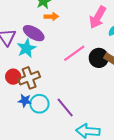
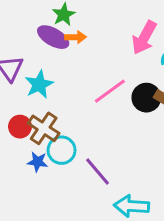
purple ellipse: (34, 33) -> (53, 37), moved
brown cross: (29, 78) -> (44, 128), turned -35
cyan circle: (39, 104) -> (62, 150), moved

